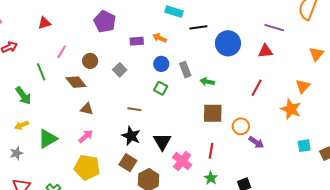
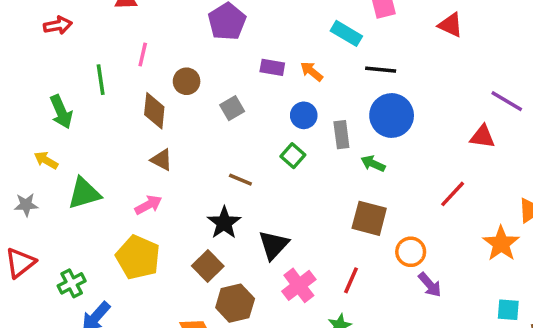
blue circle: (228, 43) -> (392, 116), moved
pink line: (62, 52) -> (143, 54), turned -32
brown diamond: (76, 82) -> (154, 111), turned 30
yellow arrow: (21, 125) -> (46, 160), turned 40

